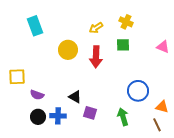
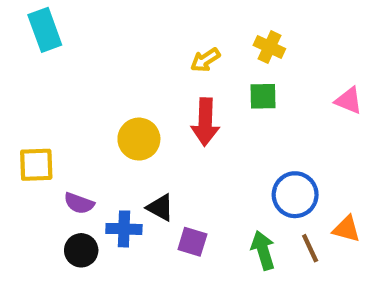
cyan rectangle: (35, 26) -> (45, 30), moved
yellow circle: (68, 50) -> (139, 139), moved
blue cross: (58, 116) -> (124, 229), moved
brown line: (157, 125) -> (310, 248), moved

